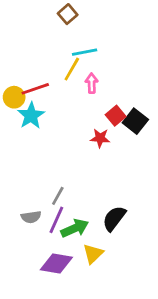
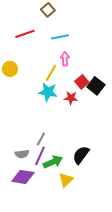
yellow line: (72, 69) -> (51, 73), moved
red line: (35, 89) -> (25, 34), moved
cyan star: (31, 116) -> (48, 92), moved, turned -30
purple diamond: (56, 263) -> (23, 177), moved

